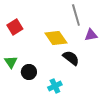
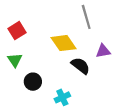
purple triangle: (91, 35) -> (103, 51), moved
green triangle: (11, 62) -> (15, 60), moved

